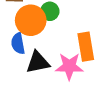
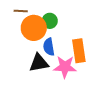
blue semicircle: (18, 44) -> (49, 47), moved

